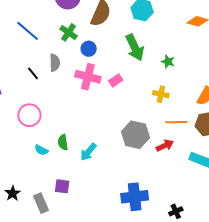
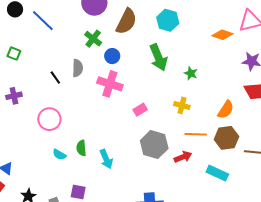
blue line: (28, 31) -> (43, 21), moved
pink rectangle: (116, 80) -> (140, 110), moved
cyan arrow: (88, 152) -> (106, 159), turned -66

